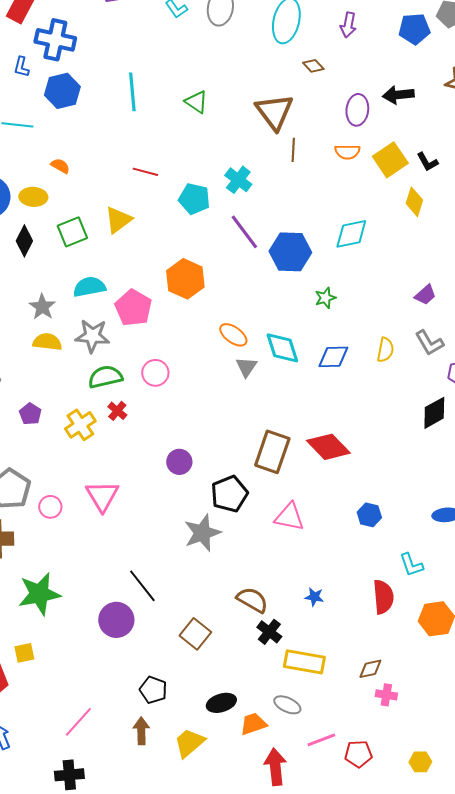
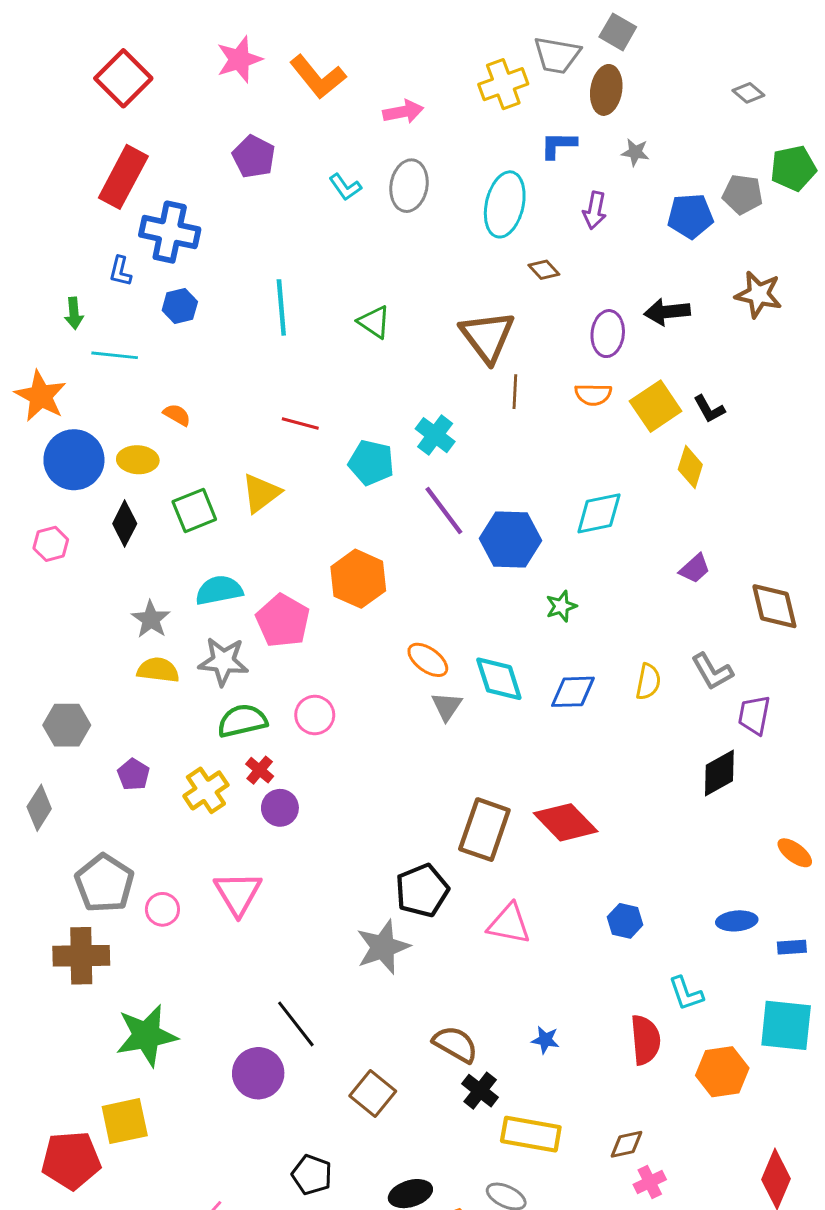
blue hexagon: (62, 91) -> (180, 306), size x0.7
purple trapezoid: (425, 295) -> (695, 569), moved
purple circle: (179, 462) -> (280, 808), moved
yellow square: (24, 653) -> (125, 1121), size x1.6
pink cross: (386, 695) -> (650, 1182), turned -35

